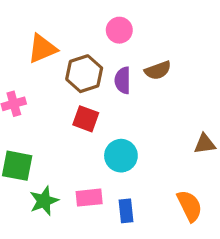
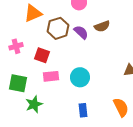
purple semicircle: (123, 80) -> (81, 32), turned 133
red square: (86, 119) -> (42, 55), moved
pink rectangle: (89, 198) -> (51, 76), moved

